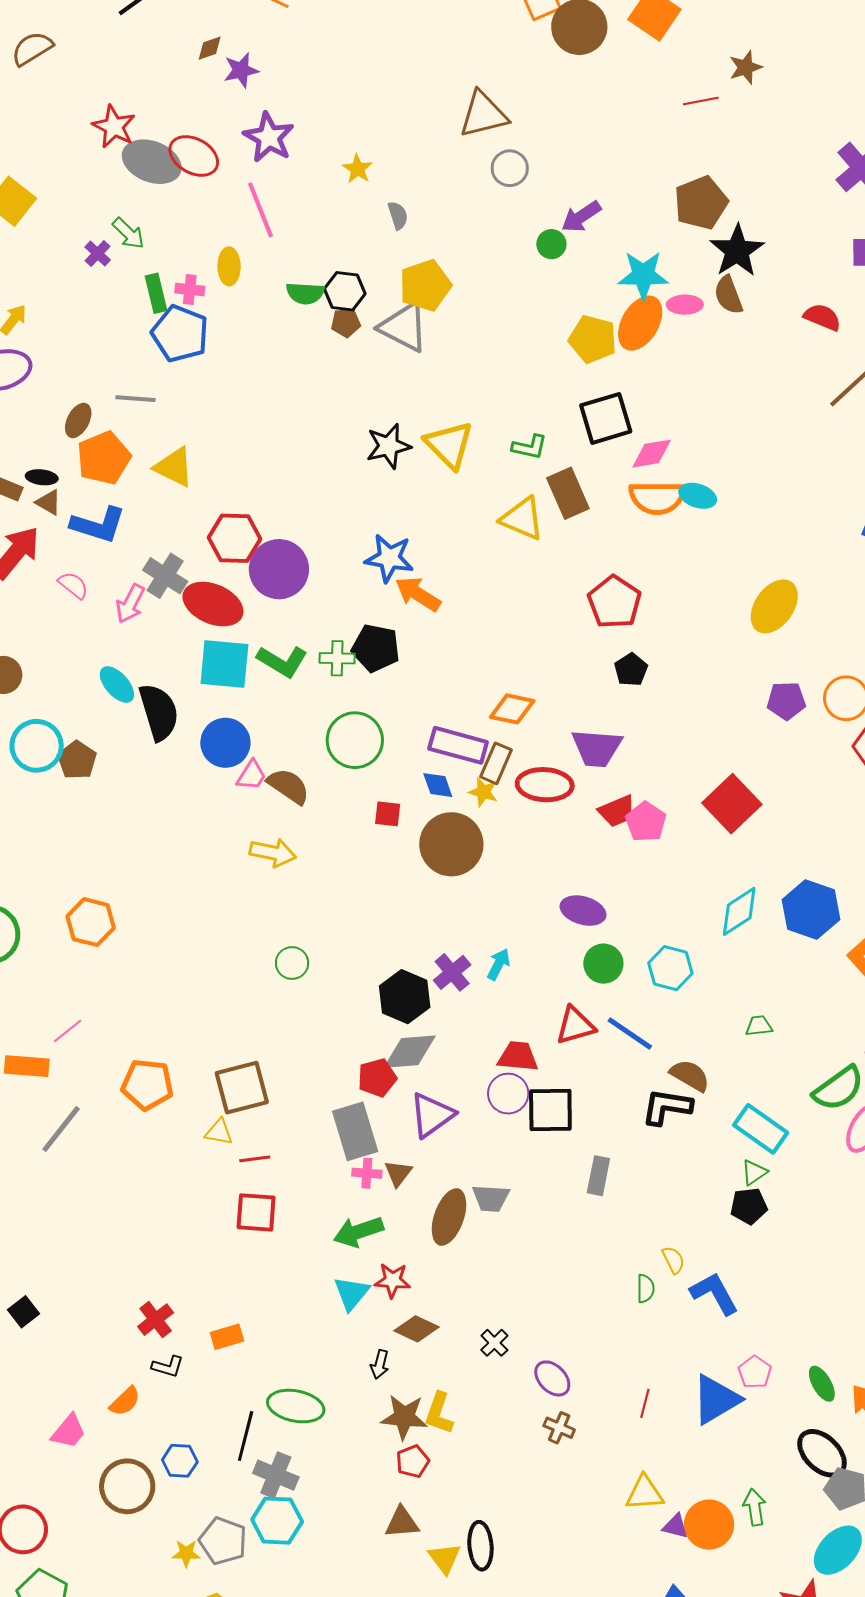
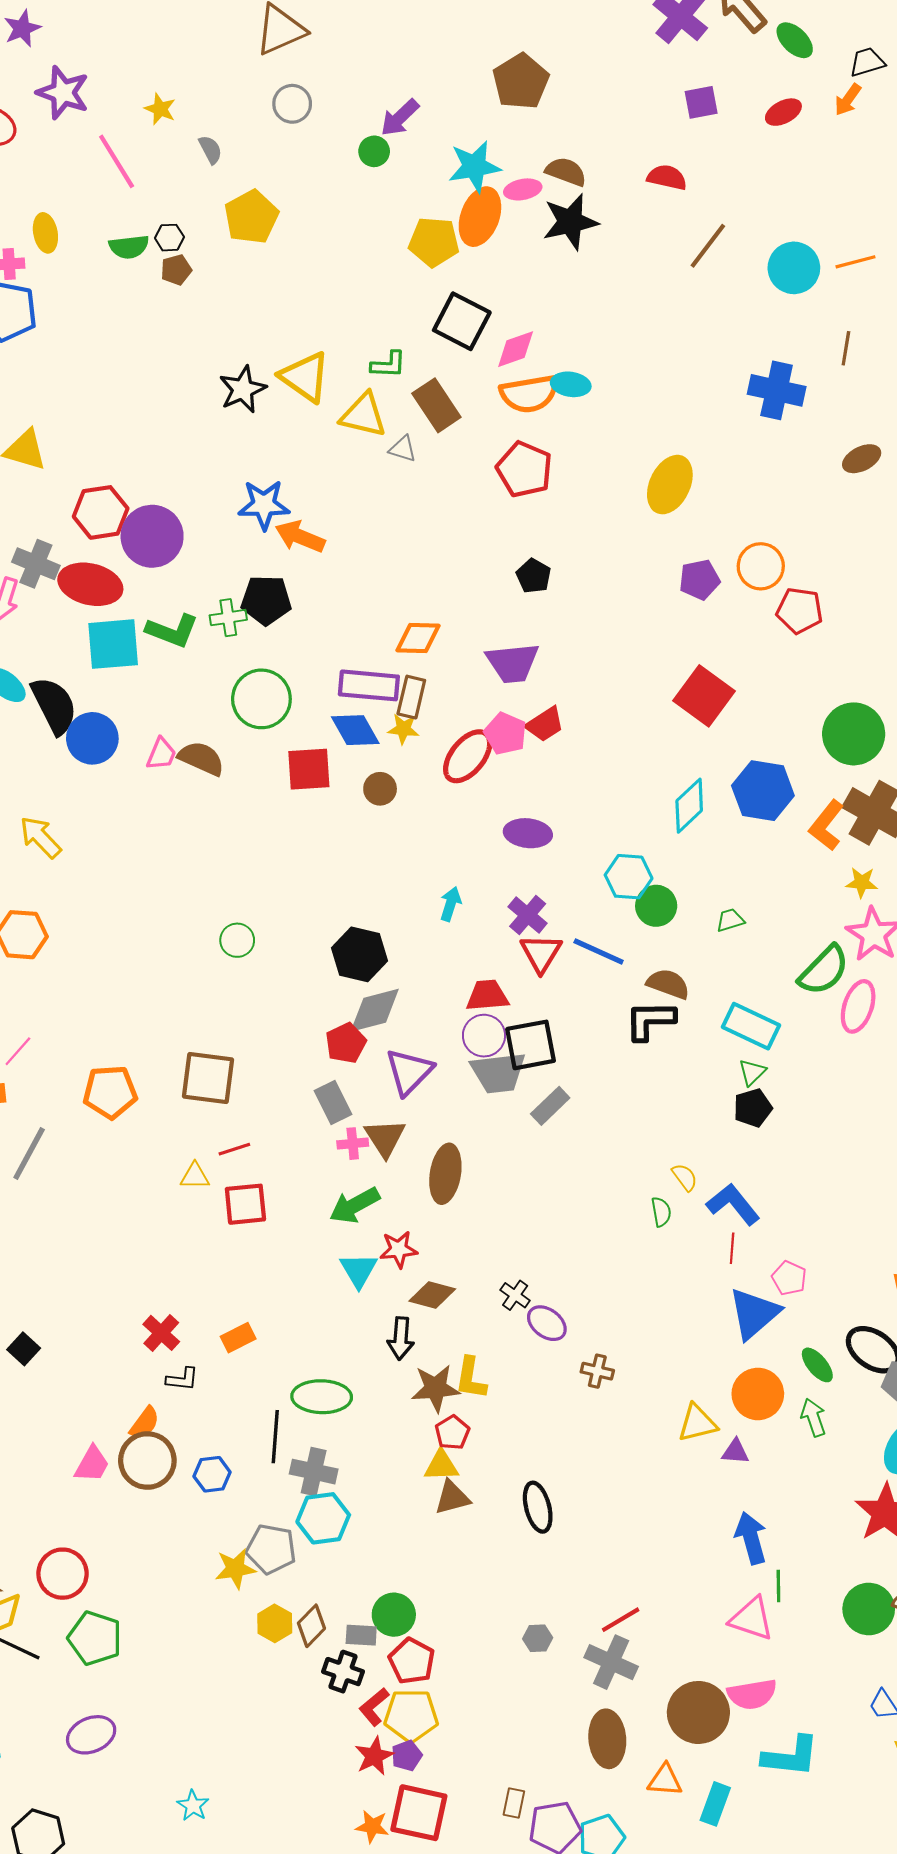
gray circle: (510, 168) -> (292, 104), moved
pink line: (260, 210) -> (117, 161), moved
black star: (737, 251) -> (570, 222), moved, turned 30
black hexagon: (345, 291) -> (169, 238), size x0.7
brown semicircle: (728, 295) -> (566, 172), turned 141
gray triangle: (404, 327) -> (403, 449), moved, size x0.5
black square: (606, 418) -> (462, 321), turned -36
yellow triangle: (522, 519) -> (363, 415), moved
red pentagon: (614, 602) -> (524, 469), moved
blue circle: (225, 743) -> (92, 738), moved
blue diamond: (438, 785) -> (355, 730), size x1.4
red ellipse: (545, 785) -> (468, 756), moved, turned -44
red square: (732, 804) -> (704, 696), moved
red square: (388, 814) -> (309, 769), size x1.6
pink pentagon: (646, 822) -> (505, 734), moved
brown circle: (451, 844) -> (380, 789), size x0.5
yellow arrow: (273, 853) -> (40, 837), moved, turned -135
green circle: (603, 964) -> (656, 906), moved
purple cross: (452, 972) -> (528, 915), moved
red triangle: (575, 1026) -> (541, 953), turned -33
brown square: (242, 1088) -> (208, 1078), turned 32
gray rectangle: (355, 1131) -> (333, 1102), size x0.7
yellow triangle: (219, 1132) -> (195, 1176), moved
brown triangle: (398, 1173) -> (385, 1138), size x1.4
gray rectangle: (598, 1176) -> (550, 1106), moved, turned 45
gray trapezoid: (491, 1198) -> (498, 1073), moved, size x1.4
black arrow: (380, 1364) -> (401, 1338), size x1.4
purple ellipse: (552, 1378) -> (547, 1323), moved
green ellipse: (822, 1384) -> (817, 1365), moved
red line: (645, 1403) -> (732, 1248), moved
brown circle: (127, 1486) -> (147, 1461), moved
orange circle: (709, 1525) -> (758, 1394), moved
yellow star: (186, 1553) -> (235, 1569), size x1.4
yellow triangle: (445, 1558) -> (441, 1466), moved, turned -45

